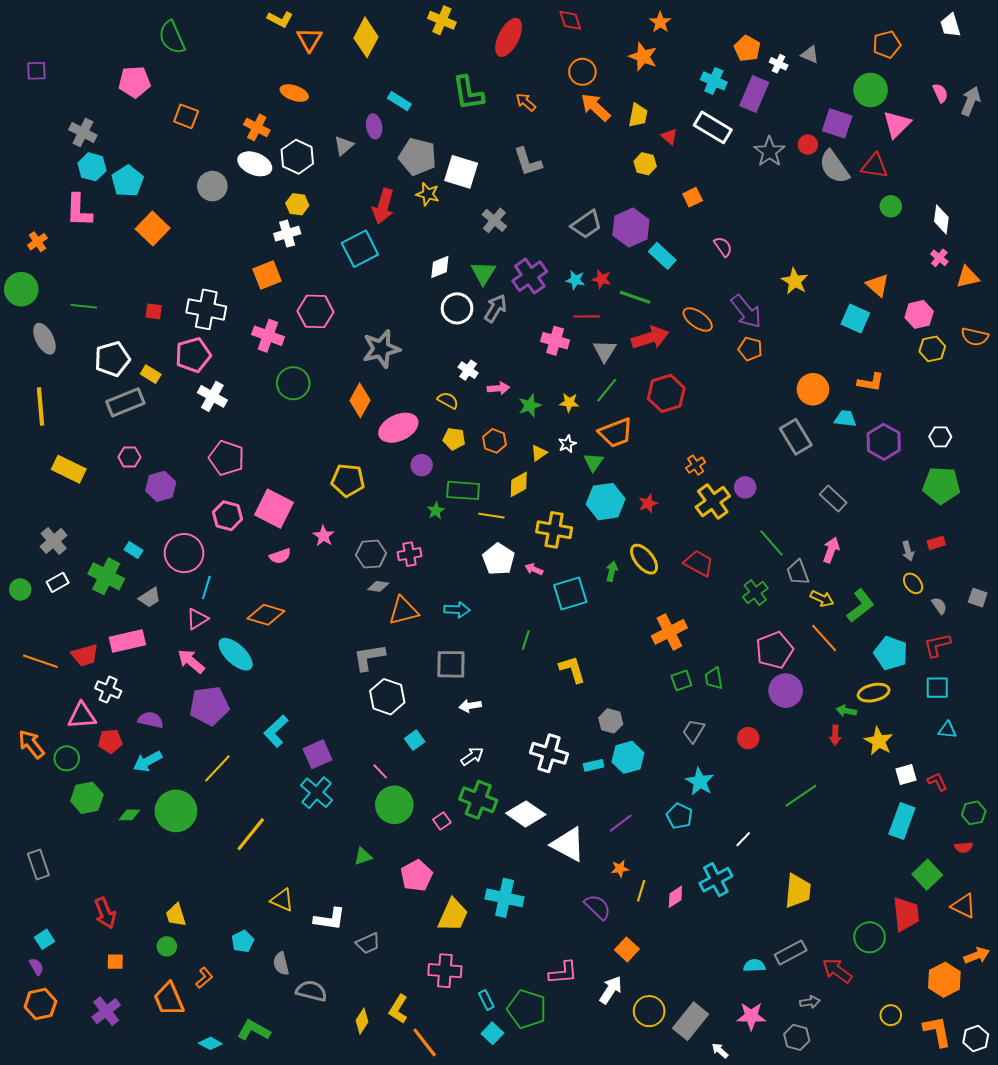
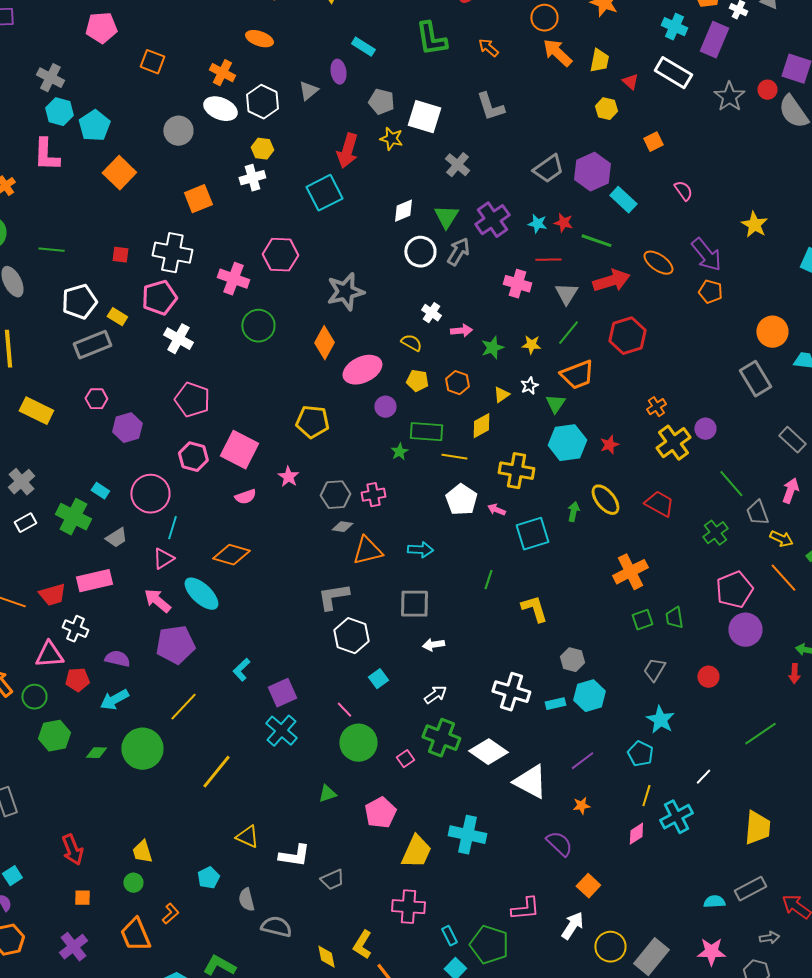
gray pentagon: (418, 157) -> (381, 102), size x0.7
orange square: (267, 275) -> (198, 199), moved
cyan L-shape: (276, 731) -> (241, 670), size x0.7
yellow line: (641, 891) -> (646, 796), moved
yellow diamond: (362, 1021) -> (326, 957), turned -45

